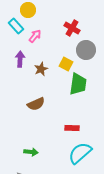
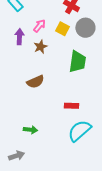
pink arrow: (35, 36) -> (39, 26), moved
yellow square: (66, 64) -> (62, 29), moved

